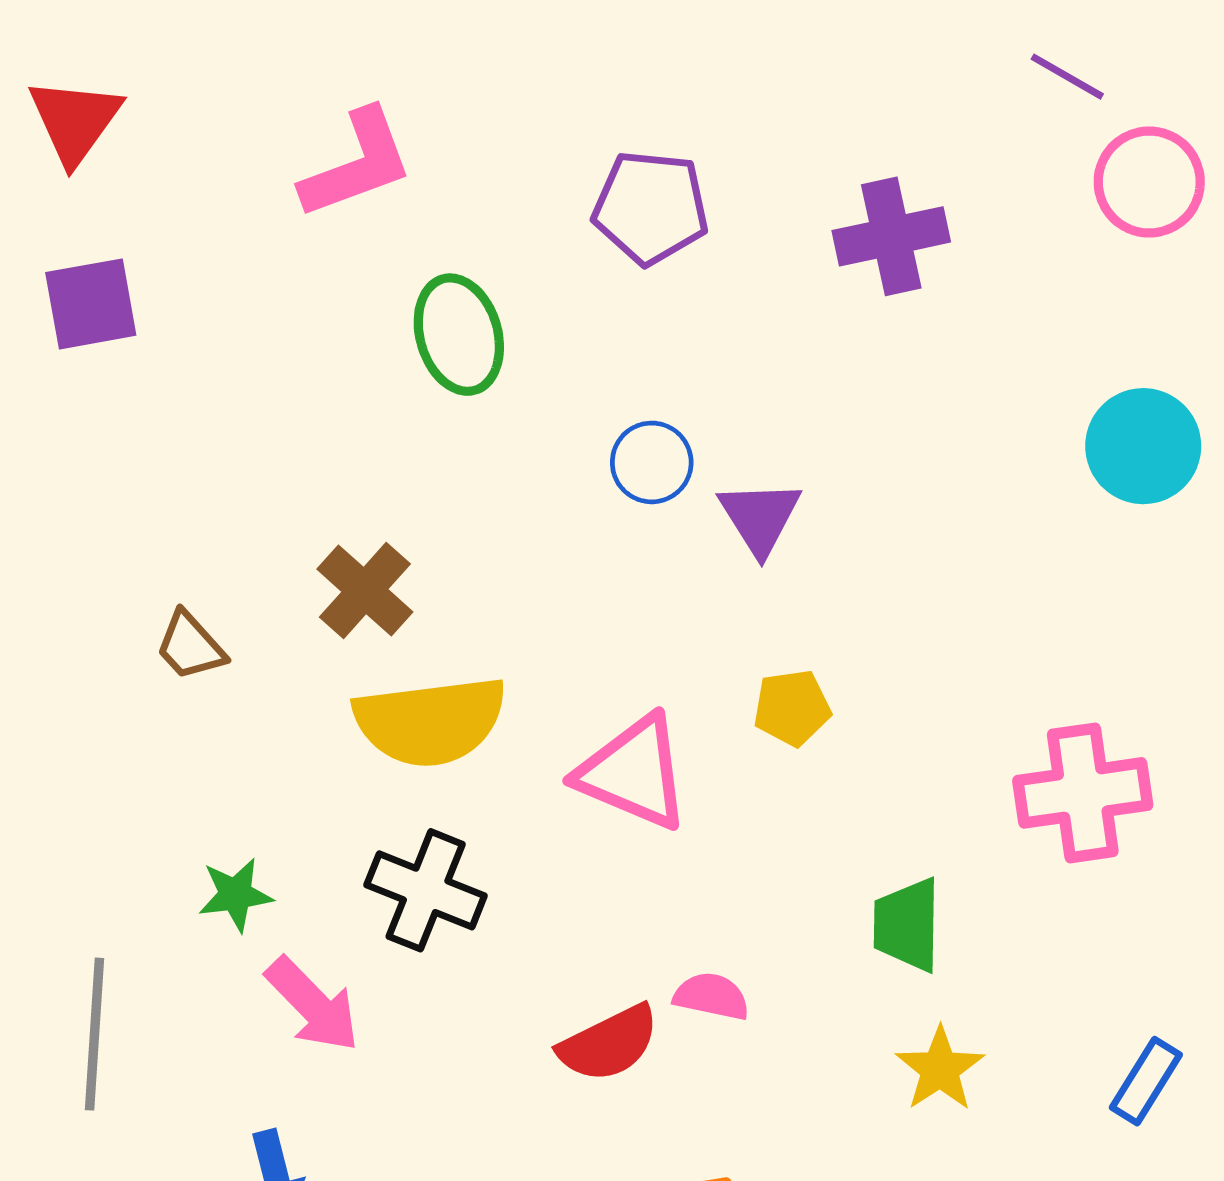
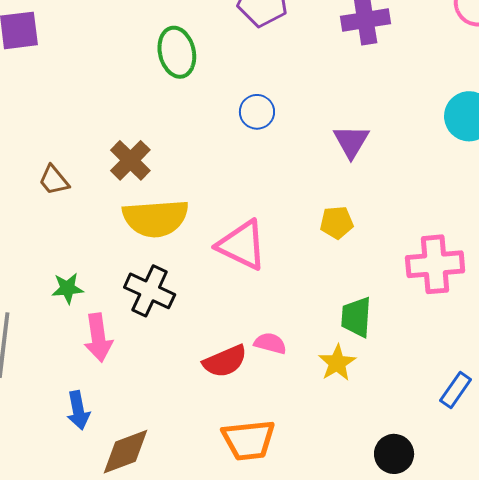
purple triangle: (760, 517) -> (351, 141), moved
yellow pentagon: (792, 708) -> (337, 222), moved
pink arrow: (313, 1005) -> (98, 338), turned 33
yellow star: (940, 1069) -> (337, 363), moved

